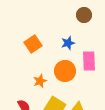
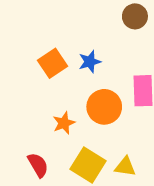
blue star: (68, 43) -> (90, 62), moved

